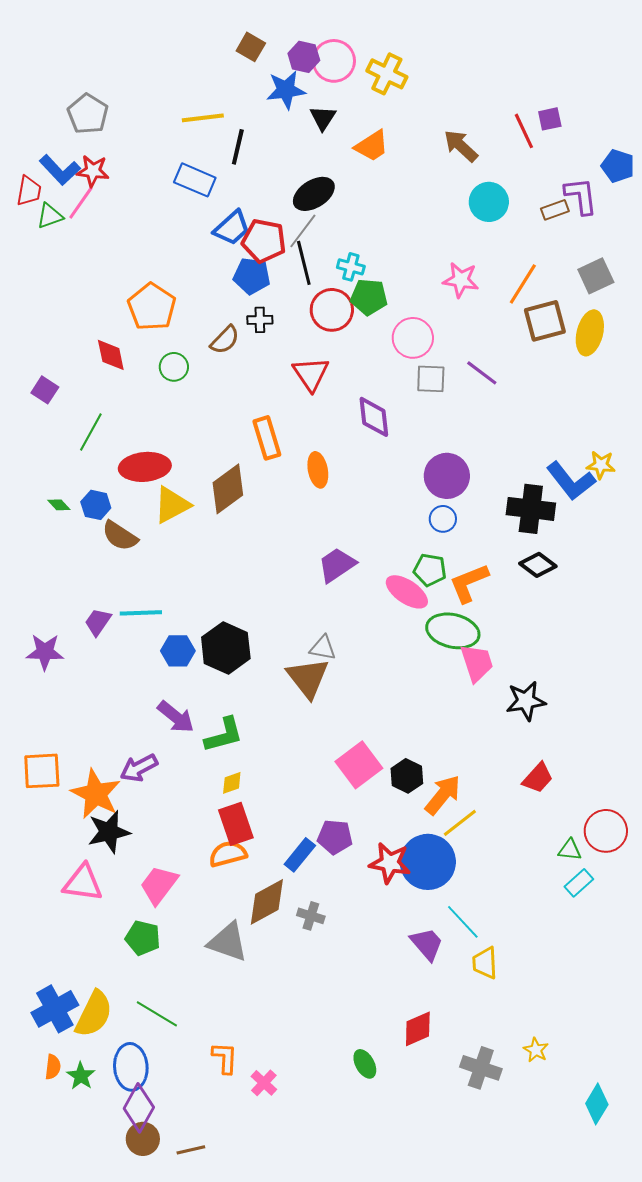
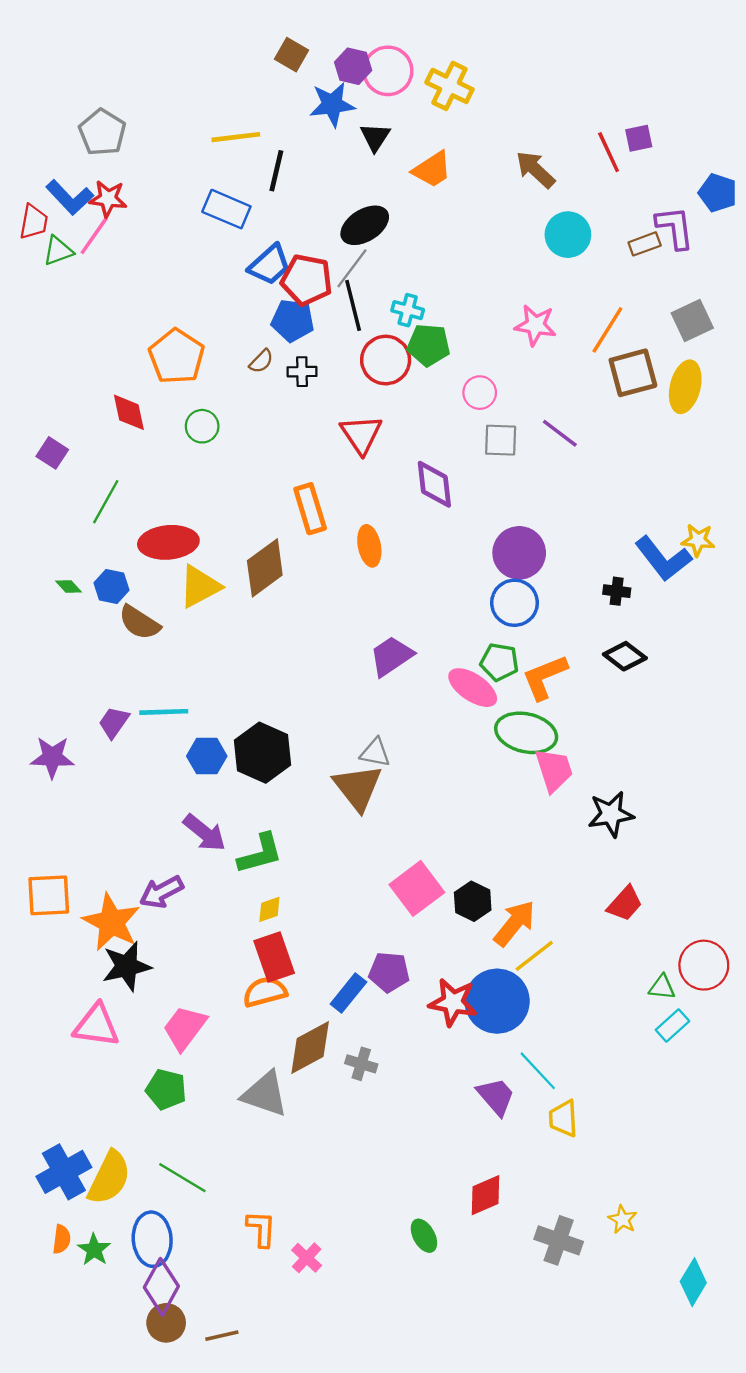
pink circle: (413, 338) -> (480, 393), size x0.7
brown semicircle: (225, 340) -> (261, 361), moved, size x0.7
black cross: (531, 509) -> (617, 591), size x0.5
blue circle: (443, 519) -> (515, 603), size x1.5

